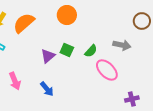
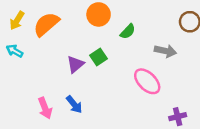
green square: (67, 50) -> (99, 57), turned 32
green semicircle: (91, 51) -> (128, 31), moved
pink arrow: (15, 81) -> (45, 108), moved

